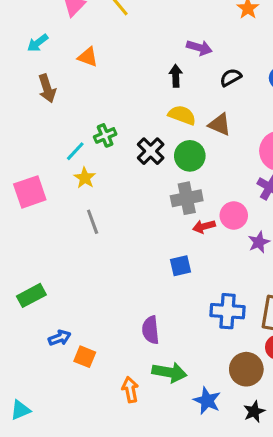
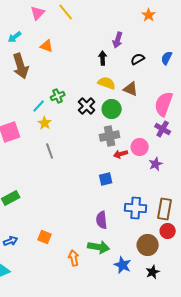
purple arrow: (199, 48) -> (118, 40), turned 91
brown arrow: (47, 88) -> (21, 66), size x1.4
purple semicircle: (151, 330) -> (102, 220), moved
blue arrow: (60, 338) -> (11, 241), moved

